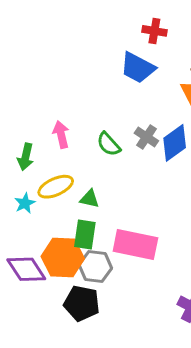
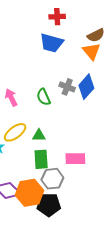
green semicircle: (109, 144) -> (44, 97), turned 30
pink rectangle: (135, 244) -> (75, 159), size x0.7
orange hexagon: (63, 257) -> (29, 193), moved

